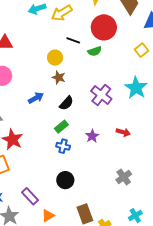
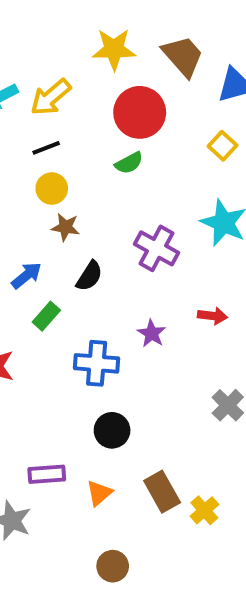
black line: (73, 40) -> (46, 148), moved, turned -32
green rectangle: (61, 127) -> (46, 316), moved
blue cross: (63, 146) -> (97, 363), size x1.5
purple rectangle: (30, 196) -> (47, 474), turned -42
orange triangle: (48, 216) -> (99, 493), moved

